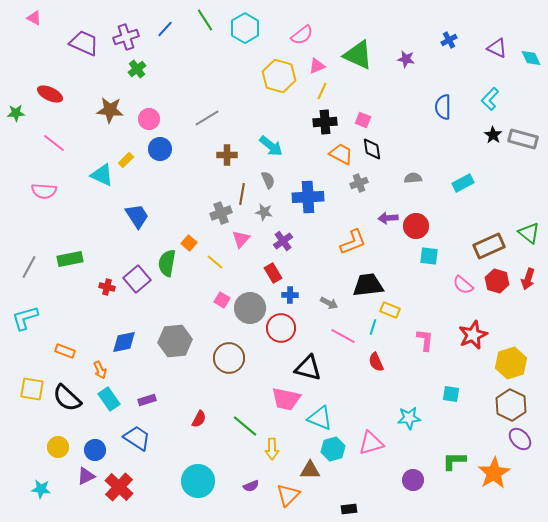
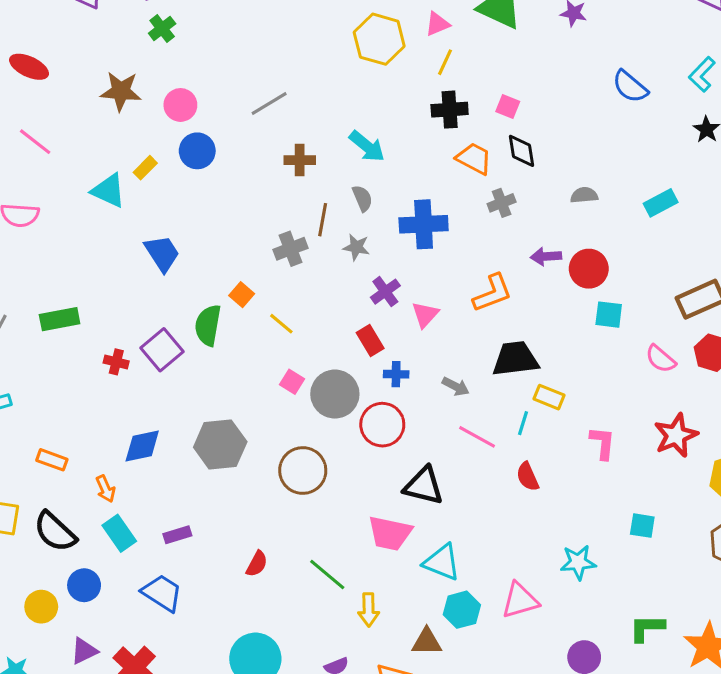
blue semicircle: (443, 107) -> (630, 87), turned -50
pink triangle: (241, 239) -> (425, 315), moved
blue circle: (95, 450) -> (84, 585), moved

